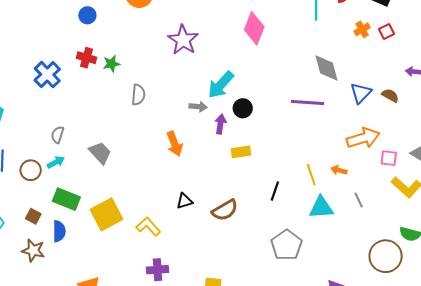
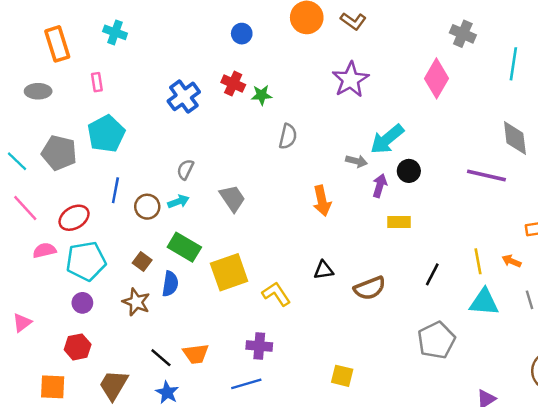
purple cross: (157, 270) -> (259, 346), moved

